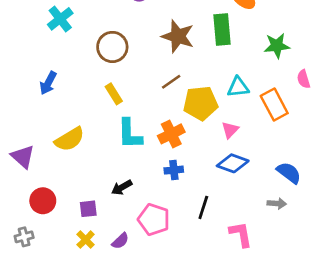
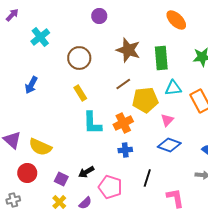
green rectangle: (222, 30) -> (161, 58), moved
yellow semicircle: (70, 139) -> (40, 147), moved, turned 55
black arrow: (122, 187) -> (86, 172), moved
purple square: (88, 209) -> (61, 179), turned 32

